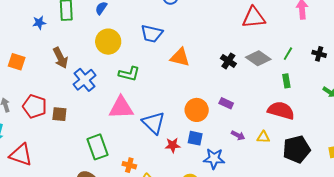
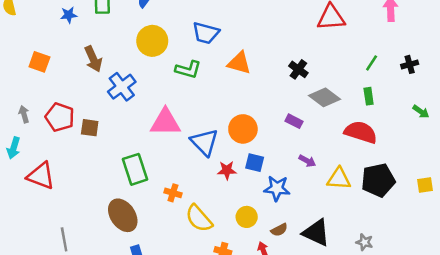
black cross: (319, 54) -> (410, 64), turned -32
gray diamond: (258, 58) -> (324, 97), moved
green L-shape: (129, 74) -> (188, 69), moved
orange circle: (197, 110) -> (243, 129), moved
yellow triangle: (263, 137) -> (339, 179), moved, size x1.5

